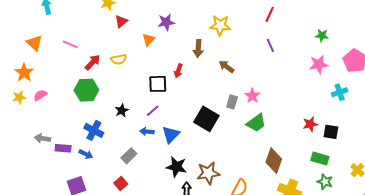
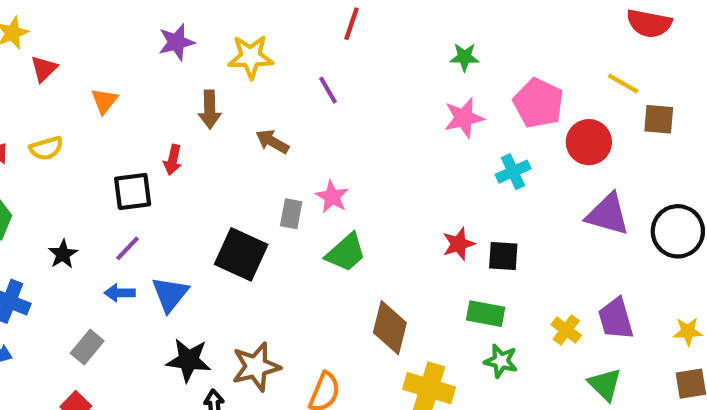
purple star: (166, 22) -> (176, 42), moved
purple line: (270, 45) -> (328, 90), moved

